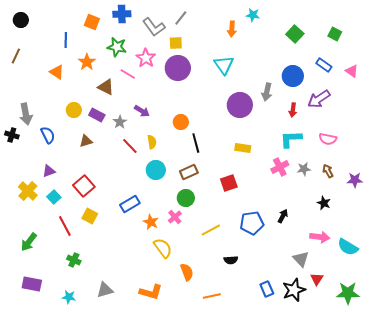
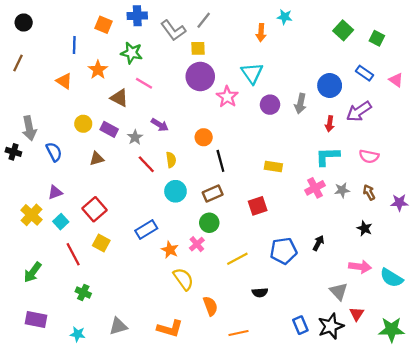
green square: (295, 34) -> (343, 30), moved
pink star: (146, 58) -> (227, 97), moved
purple circle: (240, 105) -> (270, 105), moved, size x0.7

